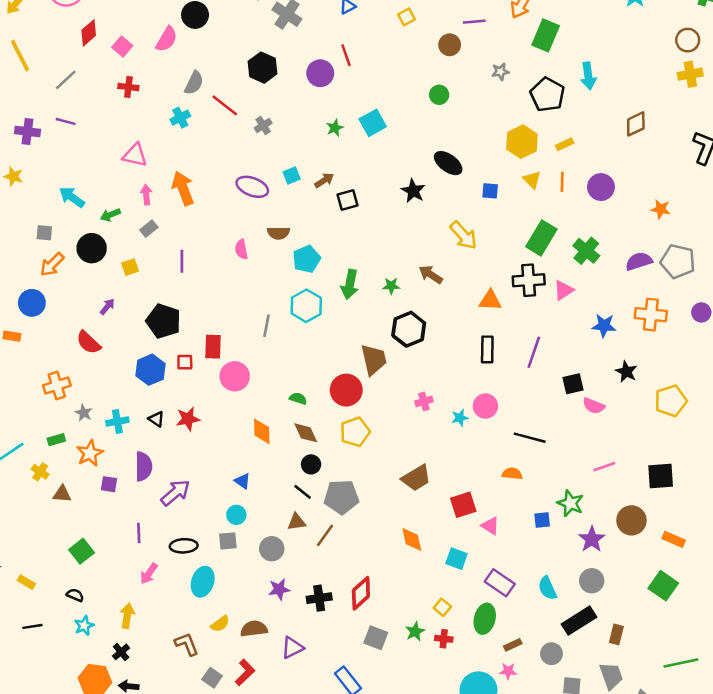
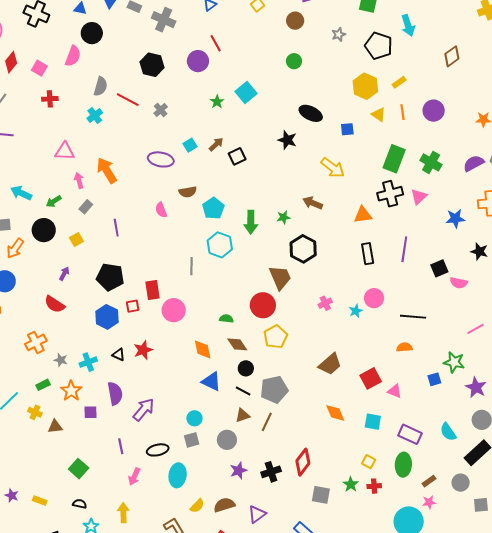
blue triangle: (243, 481) -> (211, 381), moved, size x1.5

